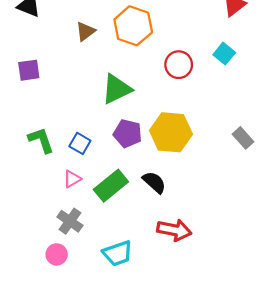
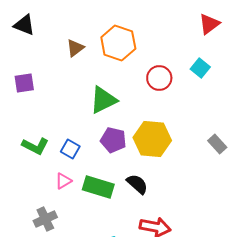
green L-shape: (41, 140) -> (35, 146), turned 136
green rectangle: (111, 186) -> (98, 187), turned 56
gray cross: (70, 221) -> (45, 219), moved, turned 30

